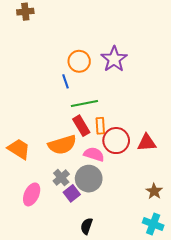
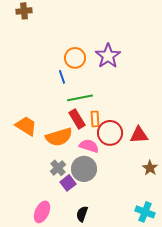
orange trapezoid: (19, 149) -> (26, 126), moved
brown star: (154, 191) -> (150, 168), moved
pink ellipse: (32, 194) -> (42, 212), moved

